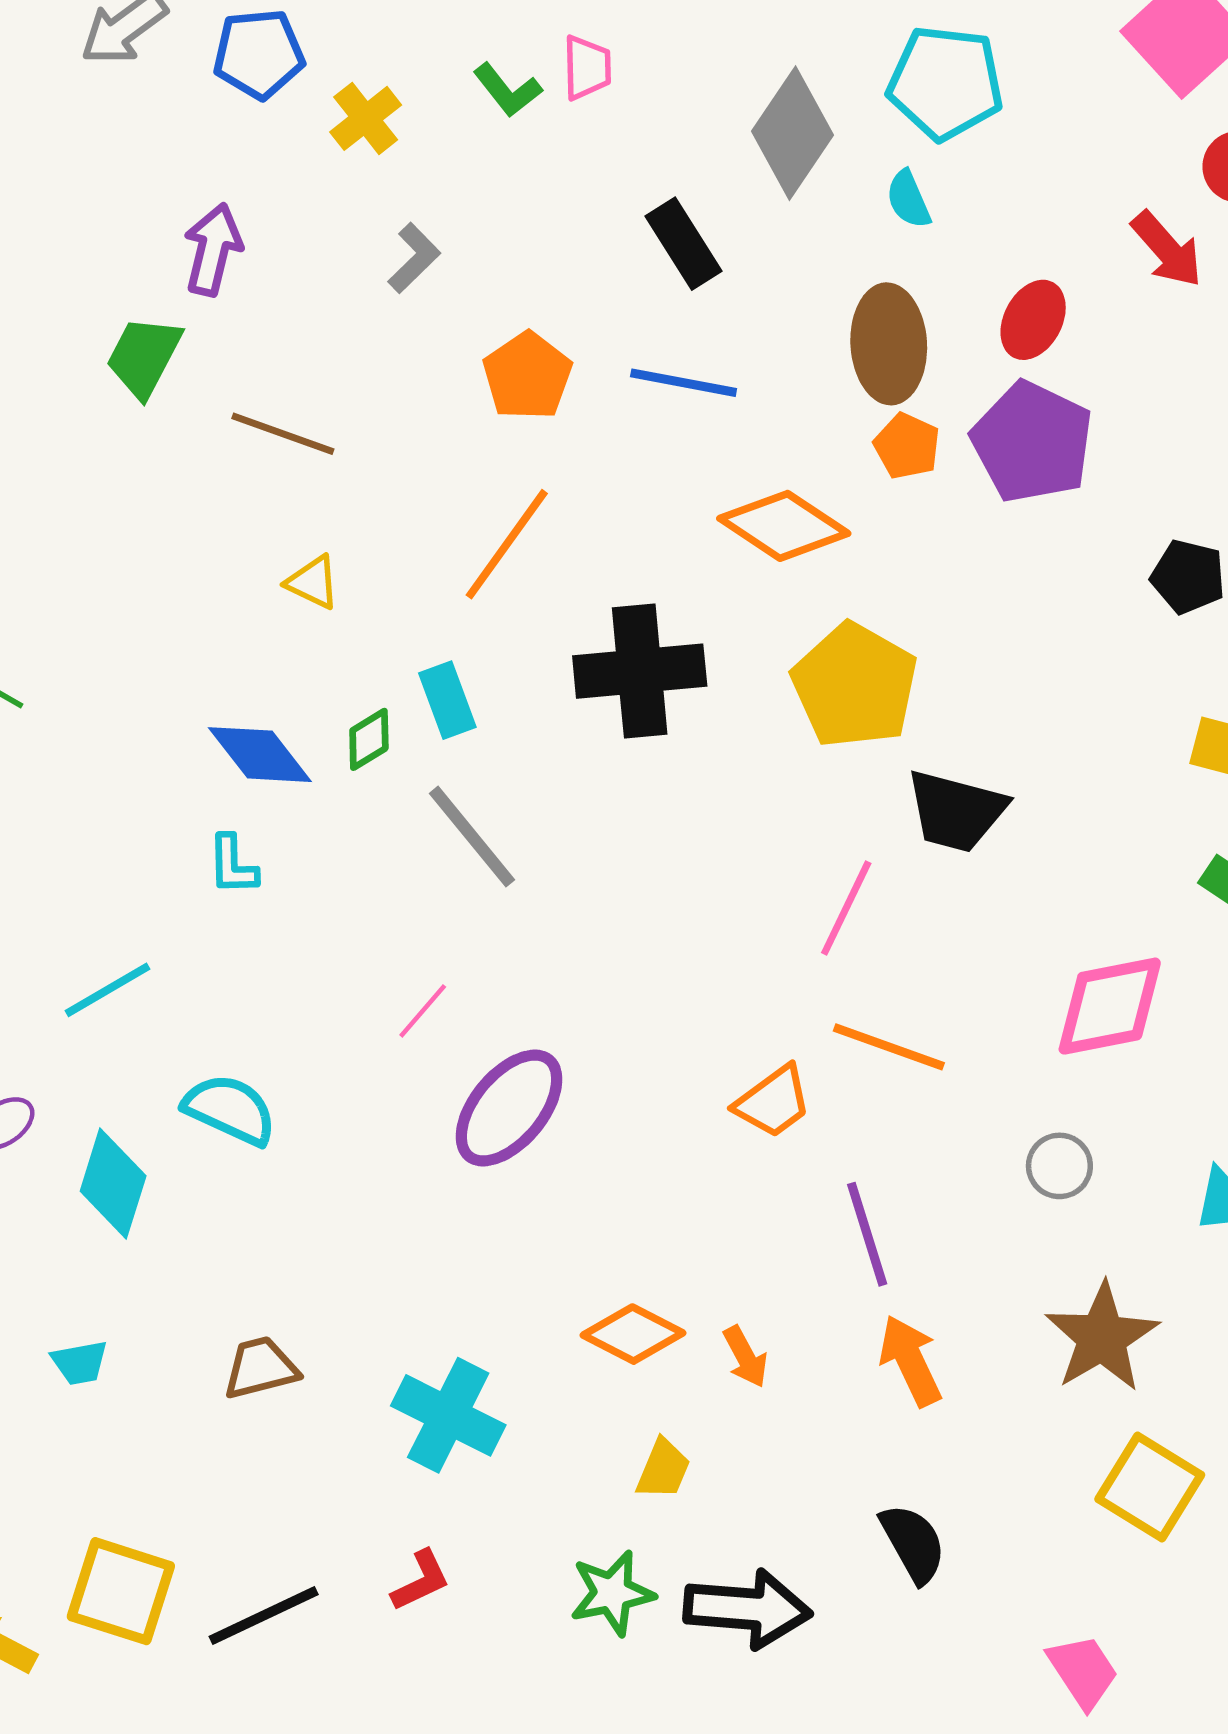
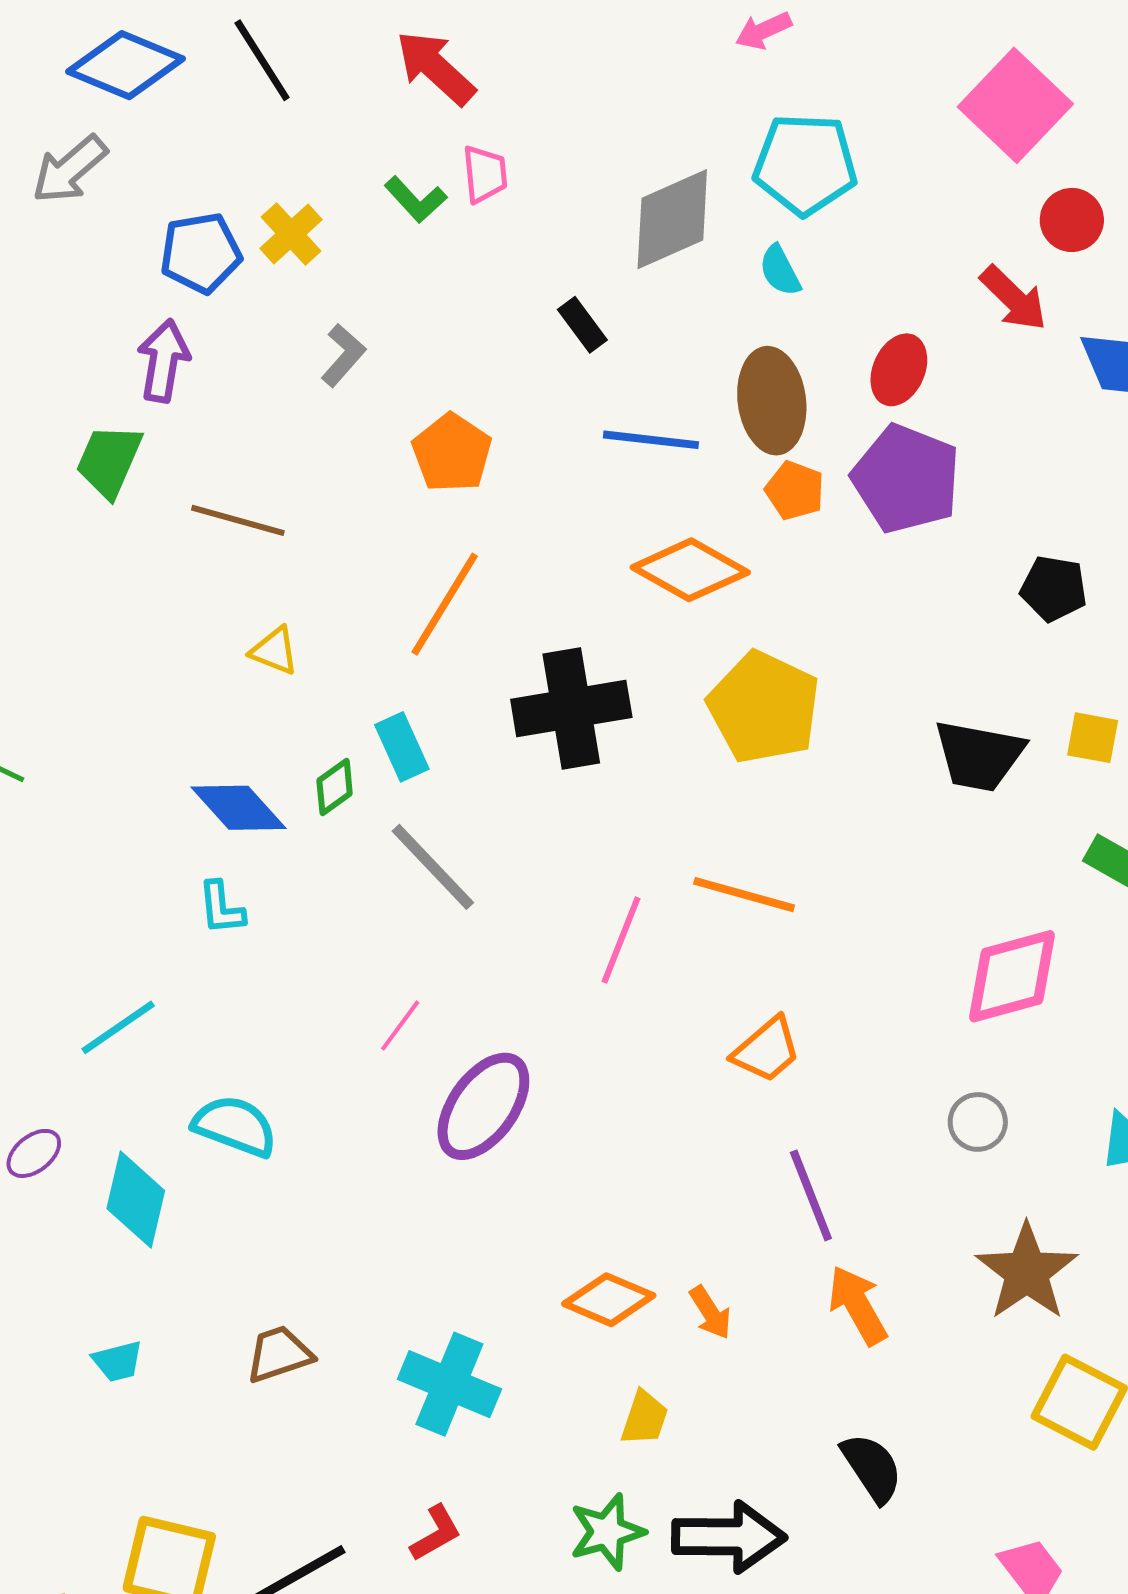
blue pentagon: (259, 54) -> (201, 253), moved
gray diamond: (792, 133) -> (672, 219), turned 36
black rectangle: (683, 244) -> (582, 325), size x0.7
blue line: (684, 383) -> (651, 440), moved
black trapezoid: (956, 811) -> (979, 756), moved
pink line: (846, 908) -> (621, 940), moved
orange line: (889, 1047) -> (744, 895), moved
orange trapezoid: (773, 1102) -> (767, 1050), moved

